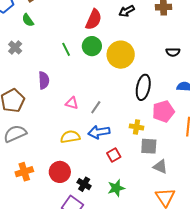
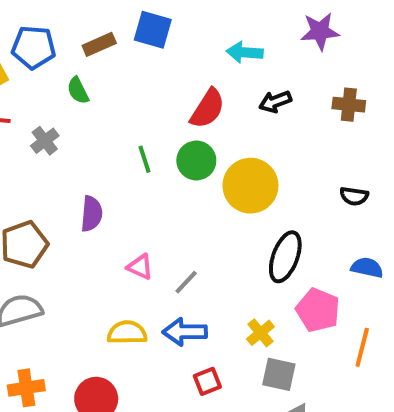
pink pentagon: (163, 111) -> (318, 310), turned 30
yellow cross: (137, 127) -> (260, 333), turned 32

